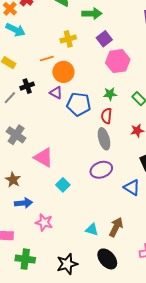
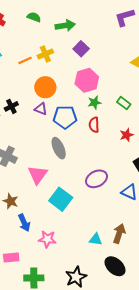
orange line: (47, 58) -> (25, 60), moved
pink hexagon: (118, 61) -> (87, 80), moved
gray ellipse: (104, 139) -> (59, 148), moved
pink triangle: (44, 157) -> (38, 175), turned 45
cyan square: (63, 185) -> (61, 199), size x1.6
blue arrow: (24, 203) -> (24, 223), turned 78

